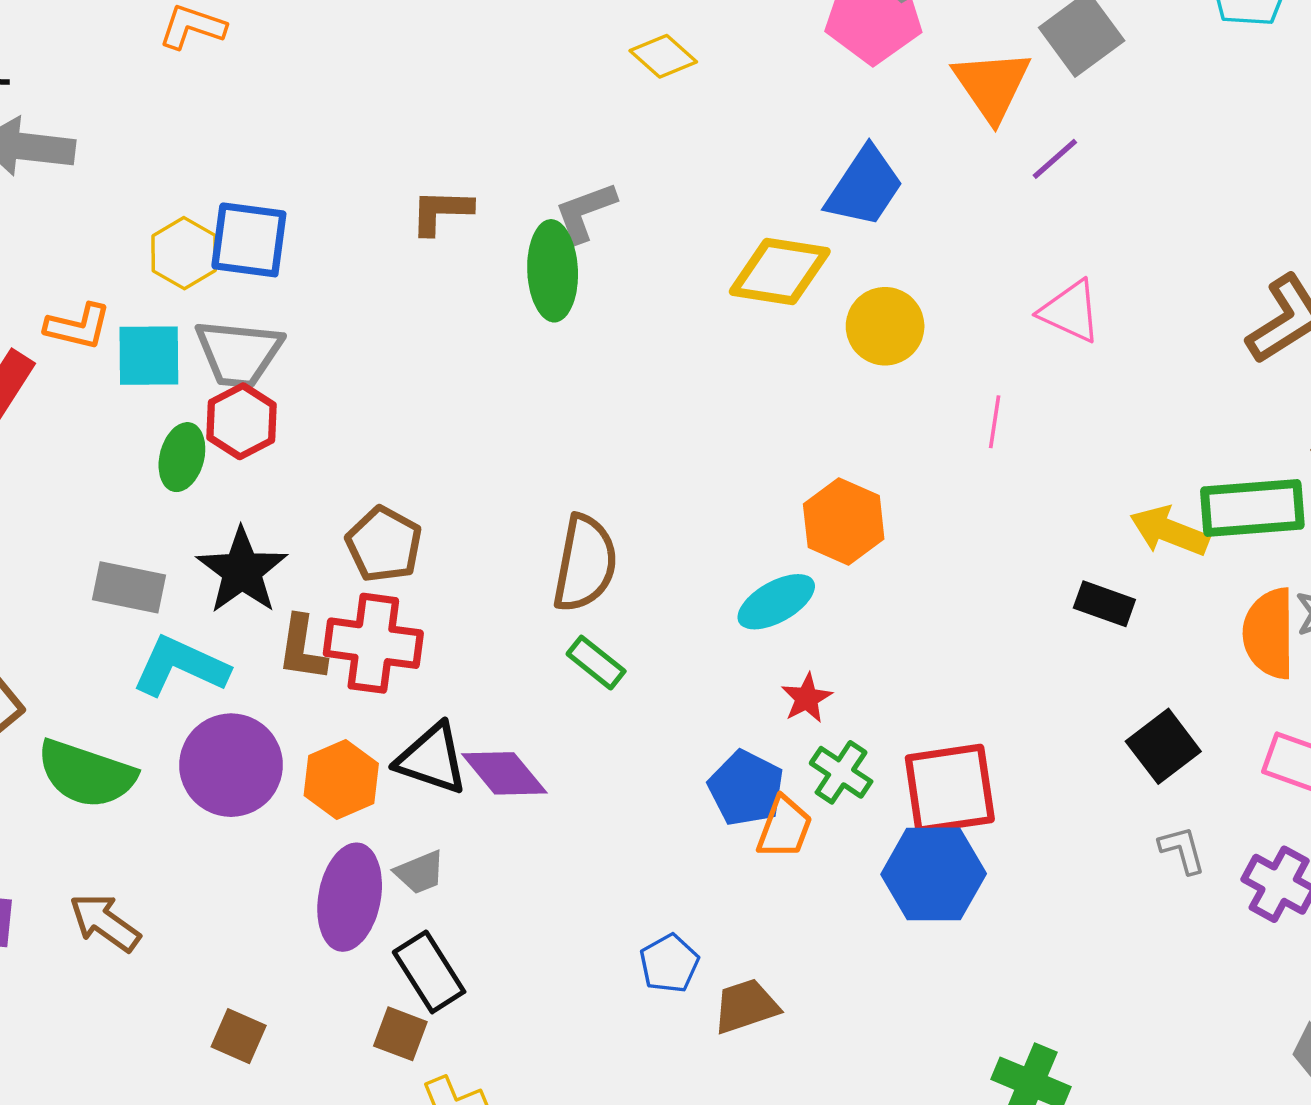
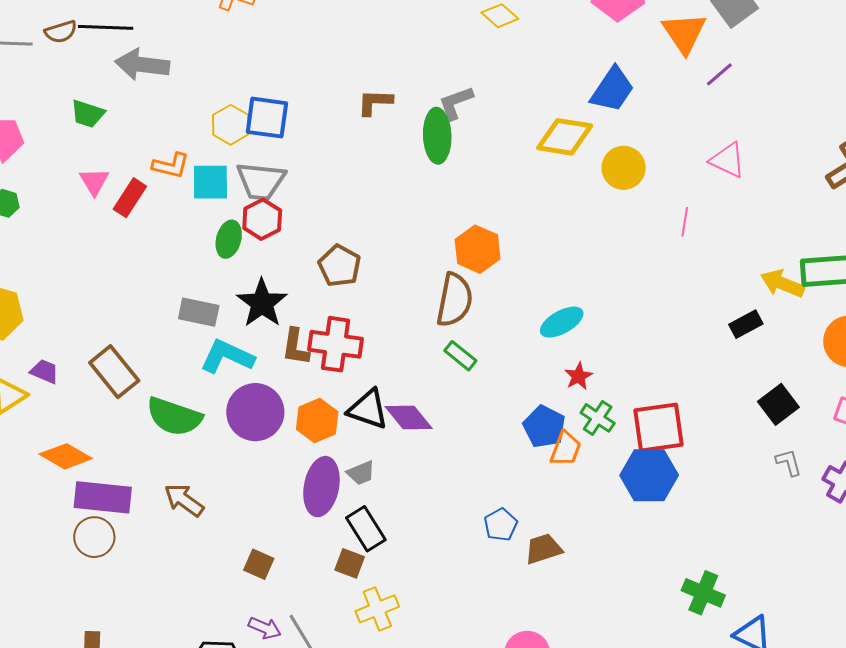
orange hexagon: (844, 522) -> (478, 249), moved
brown pentagon: (384, 544) -> (340, 266), moved
black rectangle: (1104, 604) -> (746, 324), turned -48

